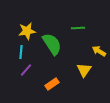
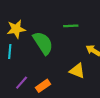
purple line: (26, 70) -> (22, 83), moved
yellow triangle: (84, 70) -> (77, 71), turned -42

